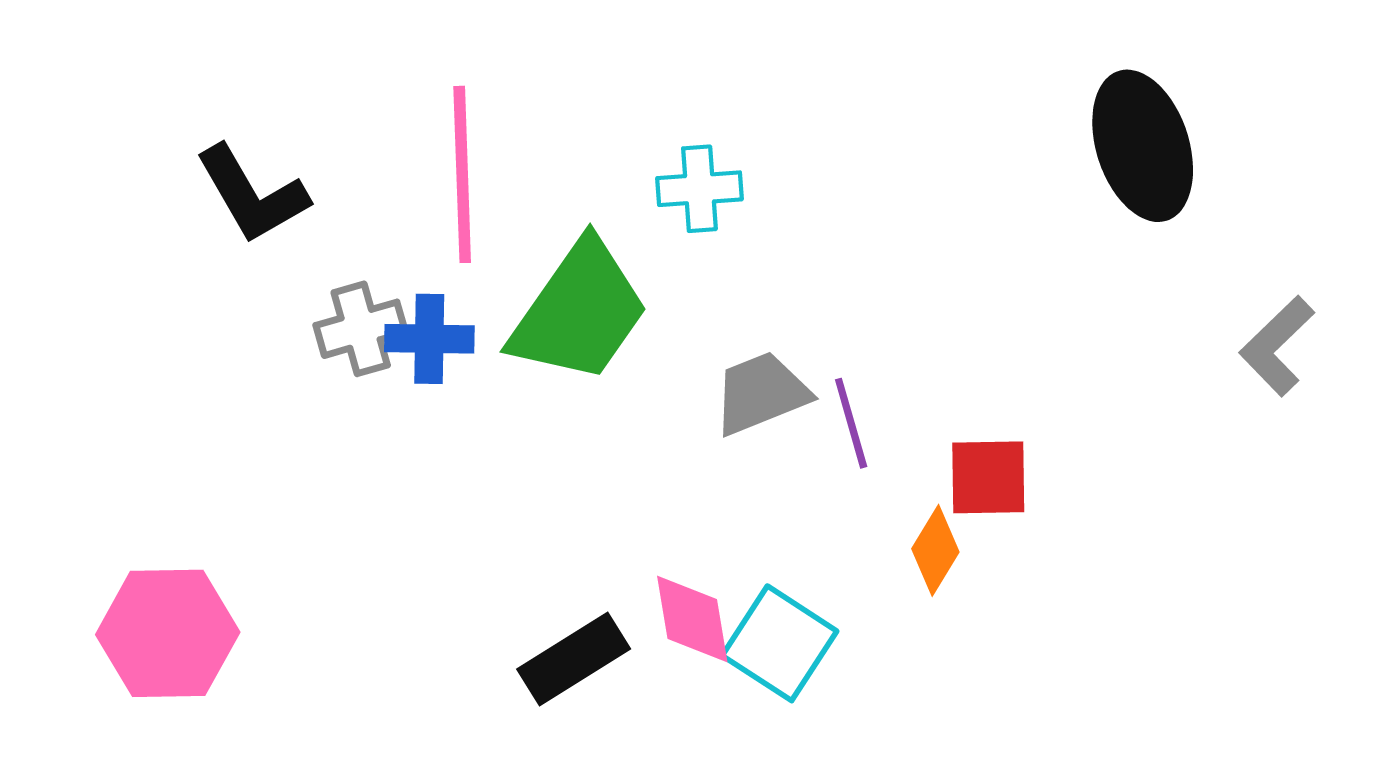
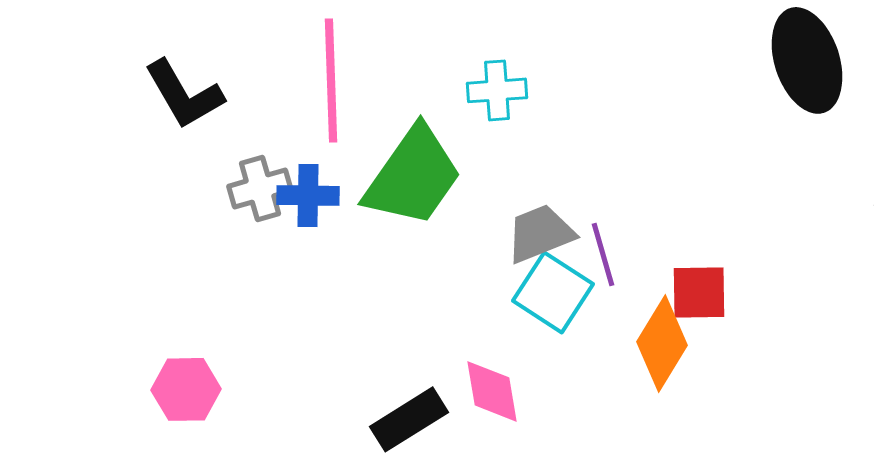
orange diamond: (935, 550) -> (662, 343), size x1.5
pink hexagon: (168, 633) -> (186, 389), moved, size x0.7
cyan square: (780, 643) -> (553, 292), moved

